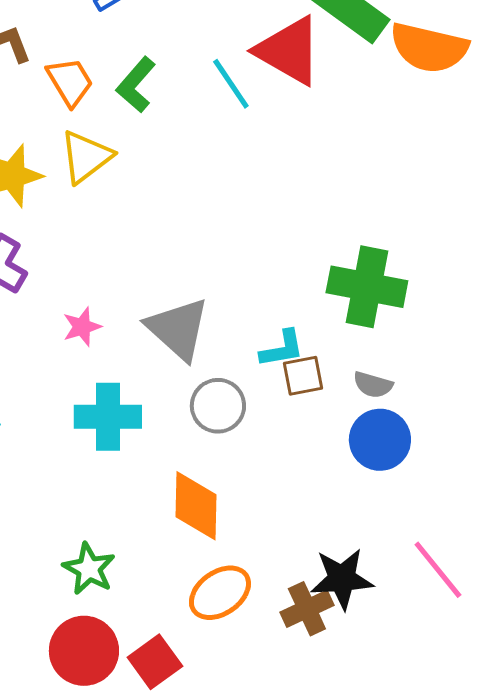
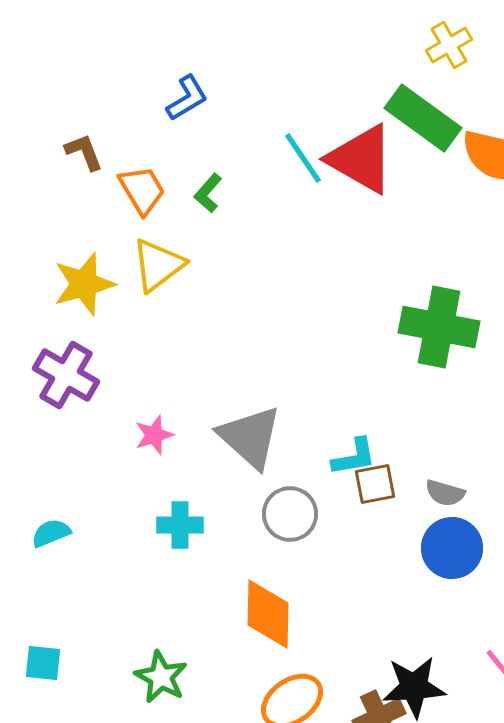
cyan line: (231, 84) -> (303, 158), moved
green L-shape: (136, 85) -> (208, 193), size x0.7
green cross: (367, 287) -> (439, 327), moved
cyan cross: (108, 417) -> (180, 525), size x0.7

